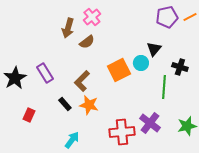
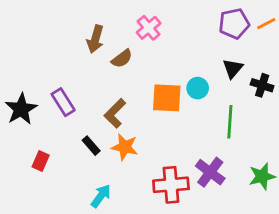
pink cross: (92, 17) -> (149, 28), moved
black triangle: (154, 49) -> (233, 68), moved
black cross: (180, 67) -> (262, 85), moved
orange square: (119, 70) -> (167, 98), turned 30

